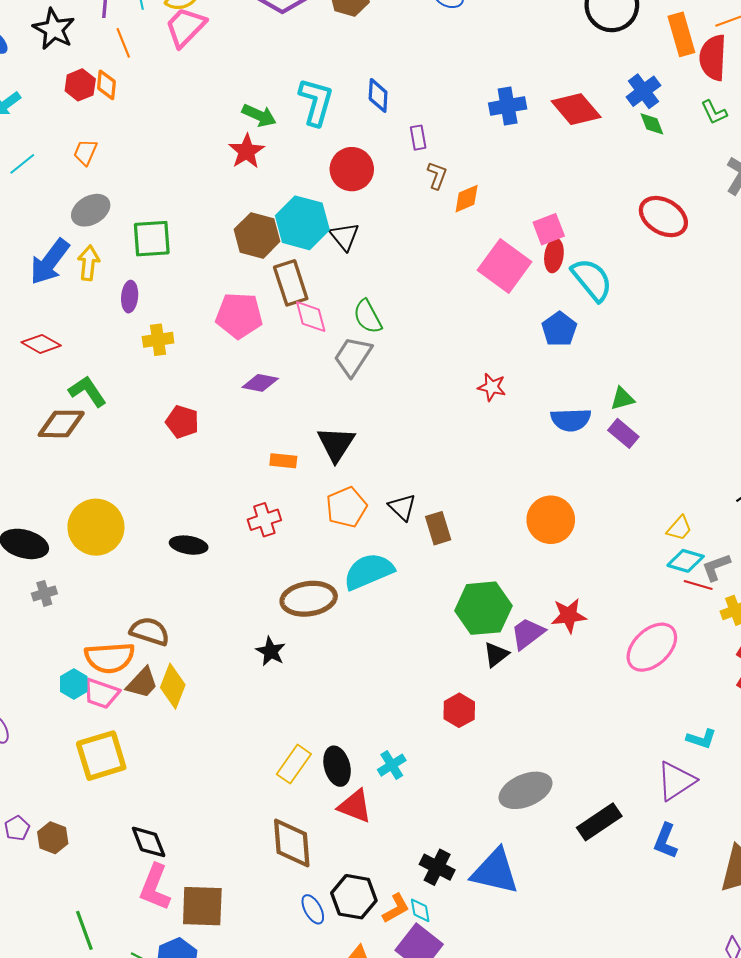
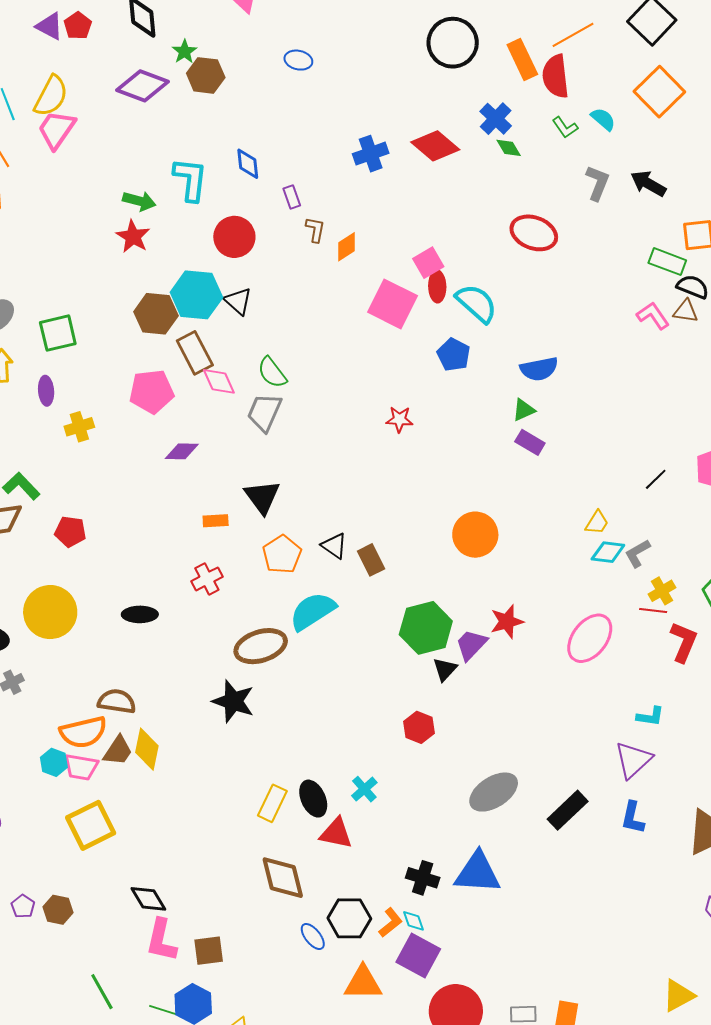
blue semicircle: (571, 420) -> (539, 369), moved
red pentagon: (182, 422) -> (70, 532), moved
red line: (698, 585) -> (653, 611), moved
black star: (271, 651) -> (233, 701), size x1.5
brown square: (202, 906) -> (209, 951), size x0.7

